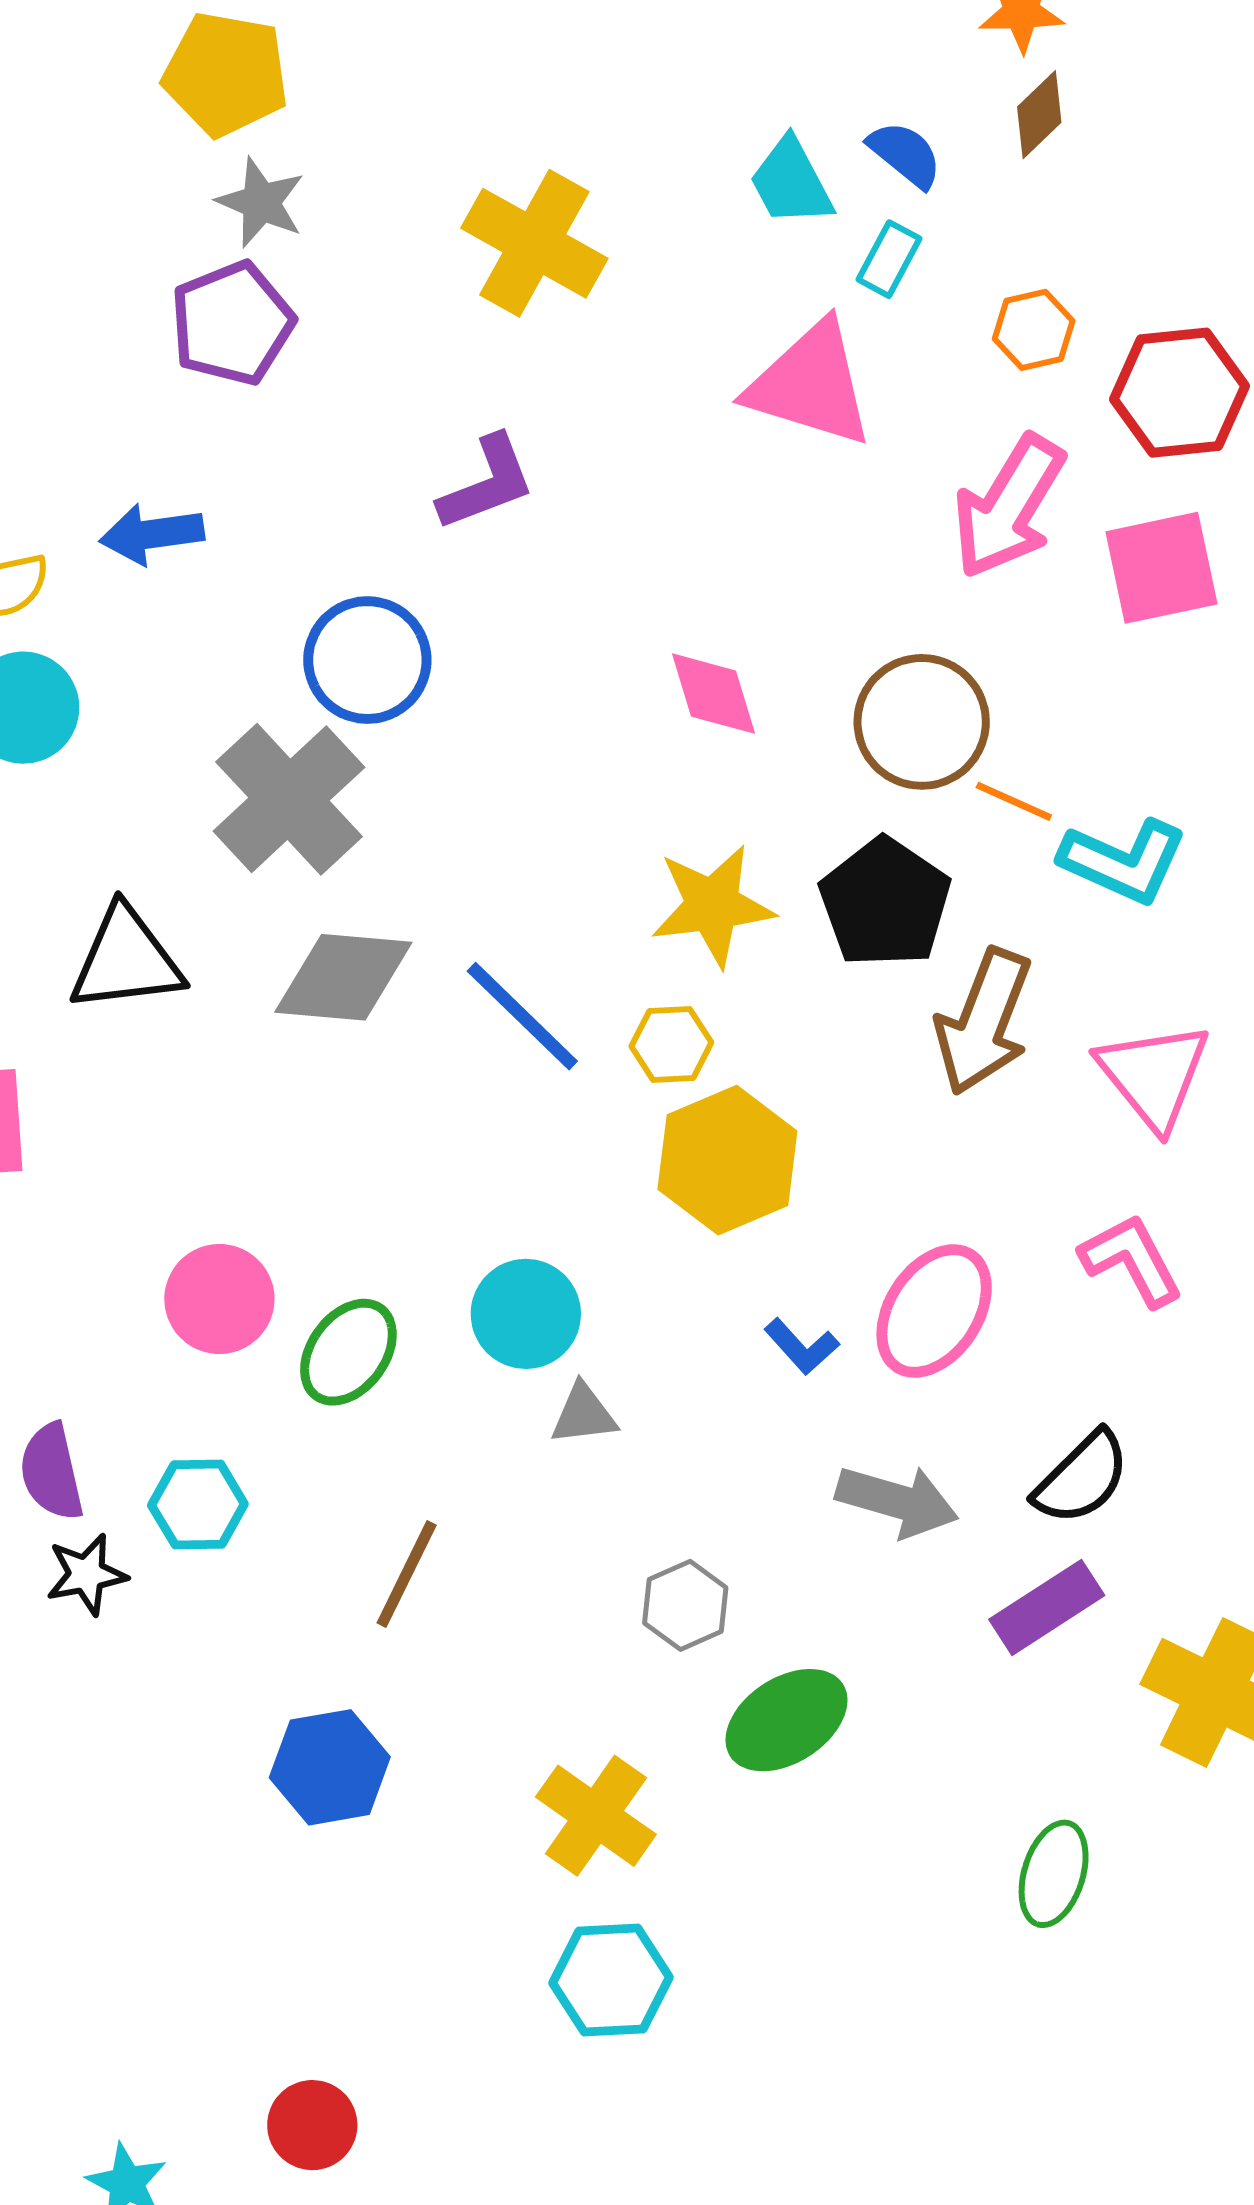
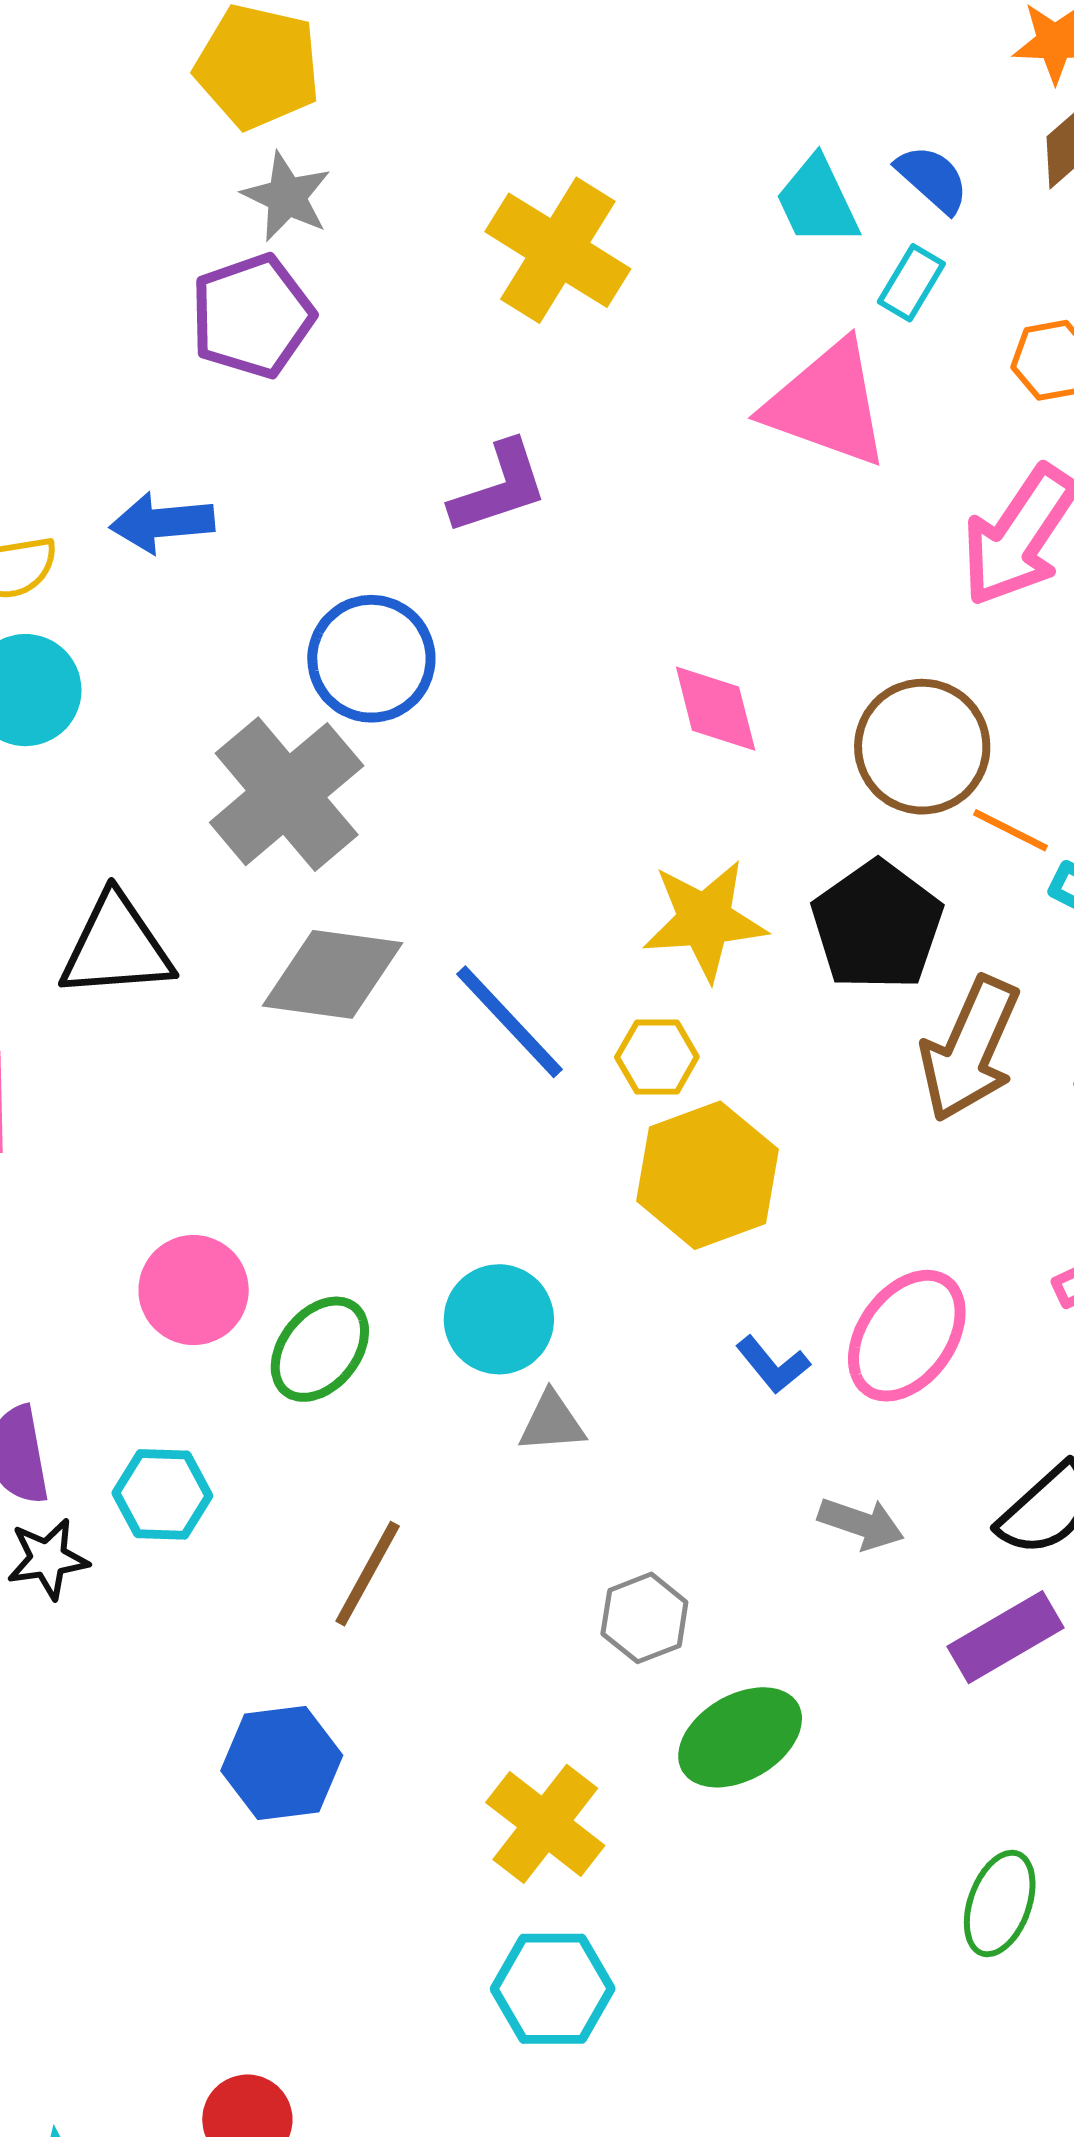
gray arrow: (897, 1501) -> (861, 1524), size x0.7

